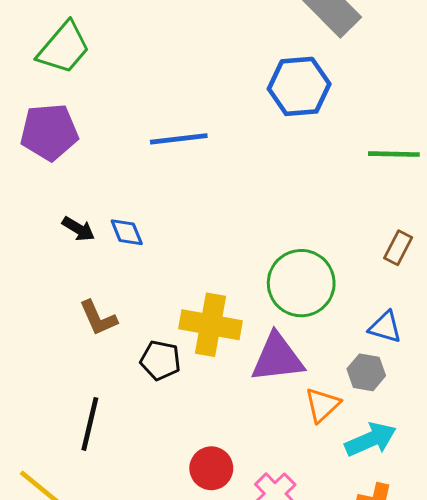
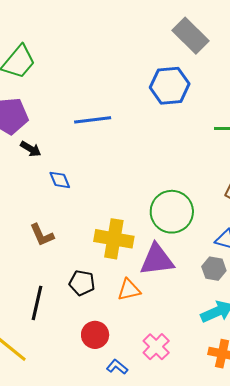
black arrow: (78, 229) -> (31, 149), moved
black pentagon: (160, 360) -> (82, 283), moved
orange triangle: (322, 405) -> (129, 290), moved, turned 30
red circle: (211, 468) -> (95, 335), moved

